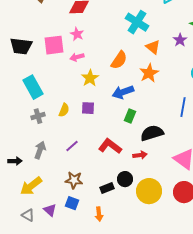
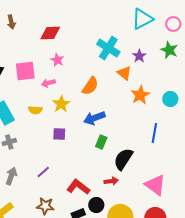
pink star: (77, 34) -> (57, 60), moved
purple star: (180, 40) -> (139, 56), moved
orange star: (149, 73) -> (140, 95), moved
yellow semicircle: (64, 110) -> (35, 110), moved, turned 72
black semicircle: (152, 133) -> (123, 159), turned -40
red L-shape: (110, 146) -> (78, 187), moved

